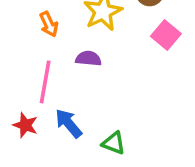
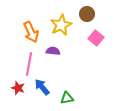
orange arrow: (49, 24) -> (31, 32), size x1.5
green triangle: (114, 143) -> (67, 98), turned -32

